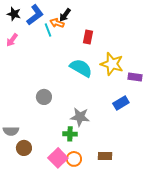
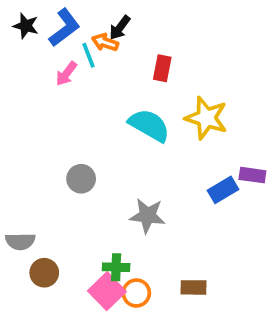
pink arrow: (12, 40) -> (66, 74), moved
purple rectangle: (135, 77) -> (252, 175), moved
green cross: (70, 134) -> (116, 267), moved

